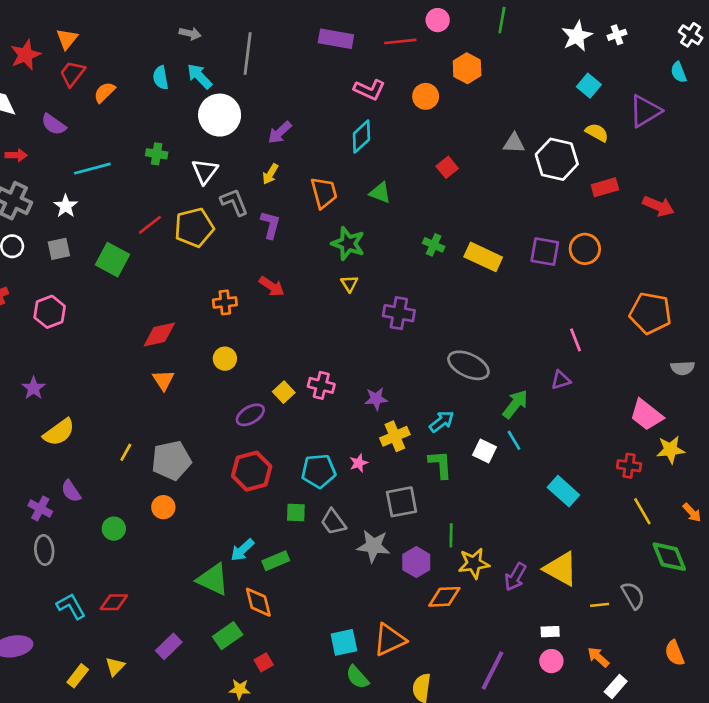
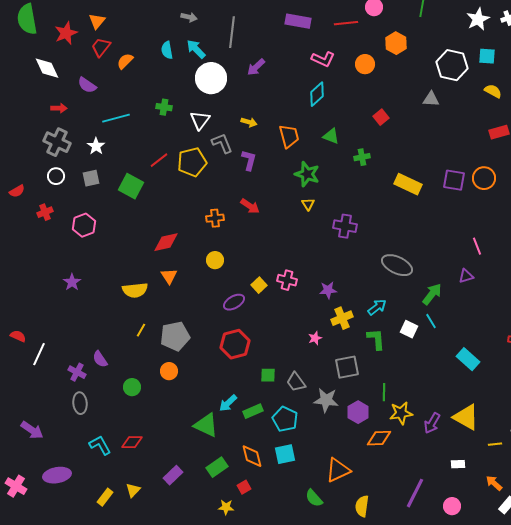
cyan square: (589, 86) -> (487, 56), turned -36
purple arrow: (280, 132) -> (256, 67), moved
white hexagon: (557, 159) -> (452, 65), moved
yellow arrow: (270, 174) -> (249, 122), turned -105
green cross: (434, 245) -> (362, 157), moved, turned -35
yellow semicircle: (59, 432) -> (135, 290), moved, turned 30
cyan pentagon: (319, 471) -> (285, 419), moved, turned 30
orange diamond: (258, 602) -> (252, 456), moved
cyan square: (344, 642) -> (285, 454), moved
pink circle: (551, 661) -> (452, 506), moved

